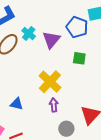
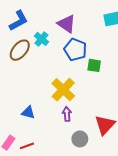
blue pentagon: (77, 27) -> (75, 50), moved
purple triangle: (51, 40) -> (67, 24), moved, turned -36

